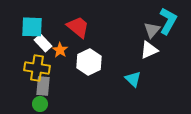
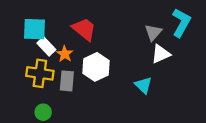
gray triangle: (152, 30) -> (153, 32), moved
gray rectangle: (43, 86) -> (67, 81), moved

